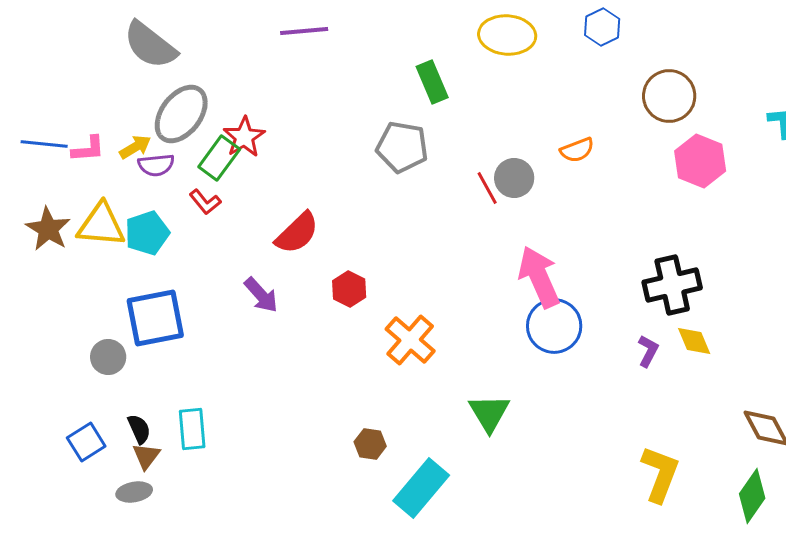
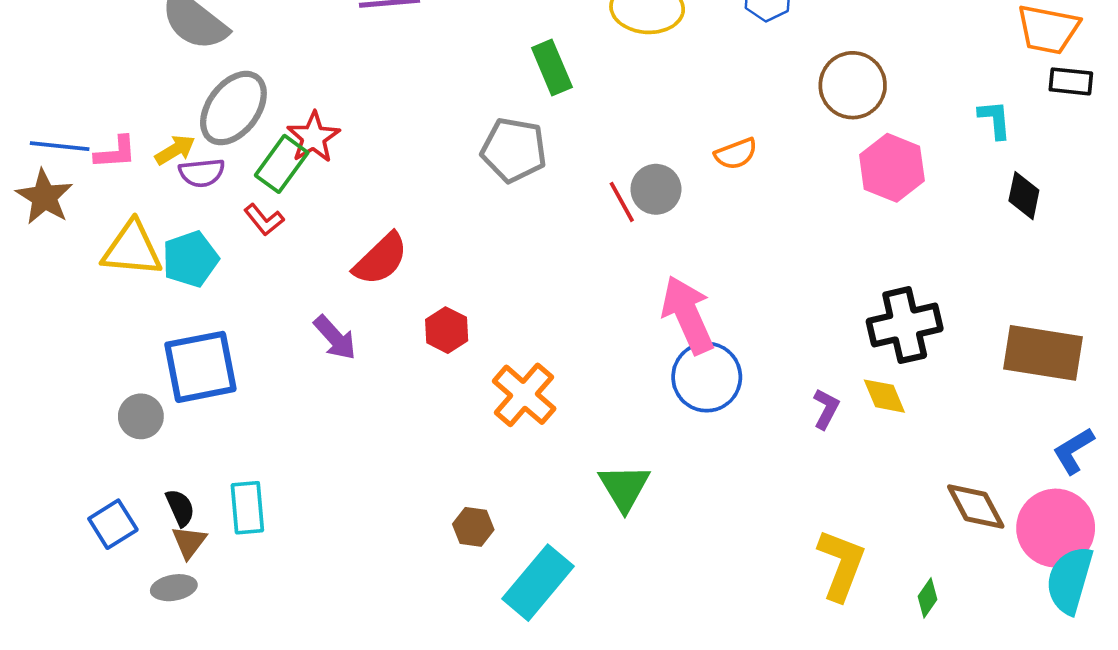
brown star: (48, 229) -> (44, 197), moved
black cross: (672, 285) -> (905, 325), moved
green diamond: (752, 496) -> (927, 598), moved, size x0.6

